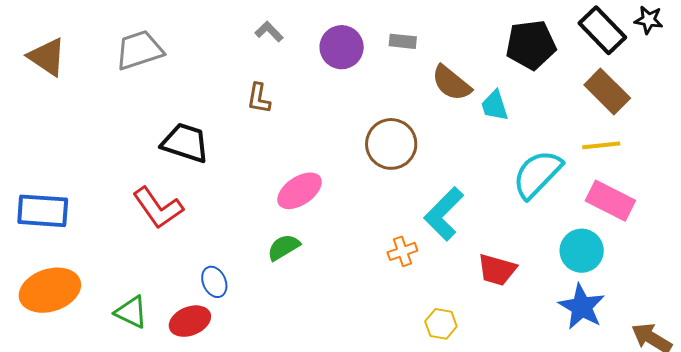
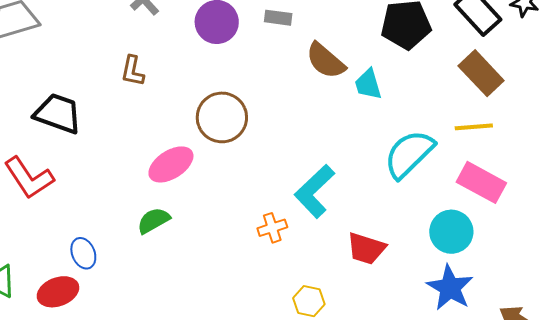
brown circle: (391, 144) -> (222, 117), moved

